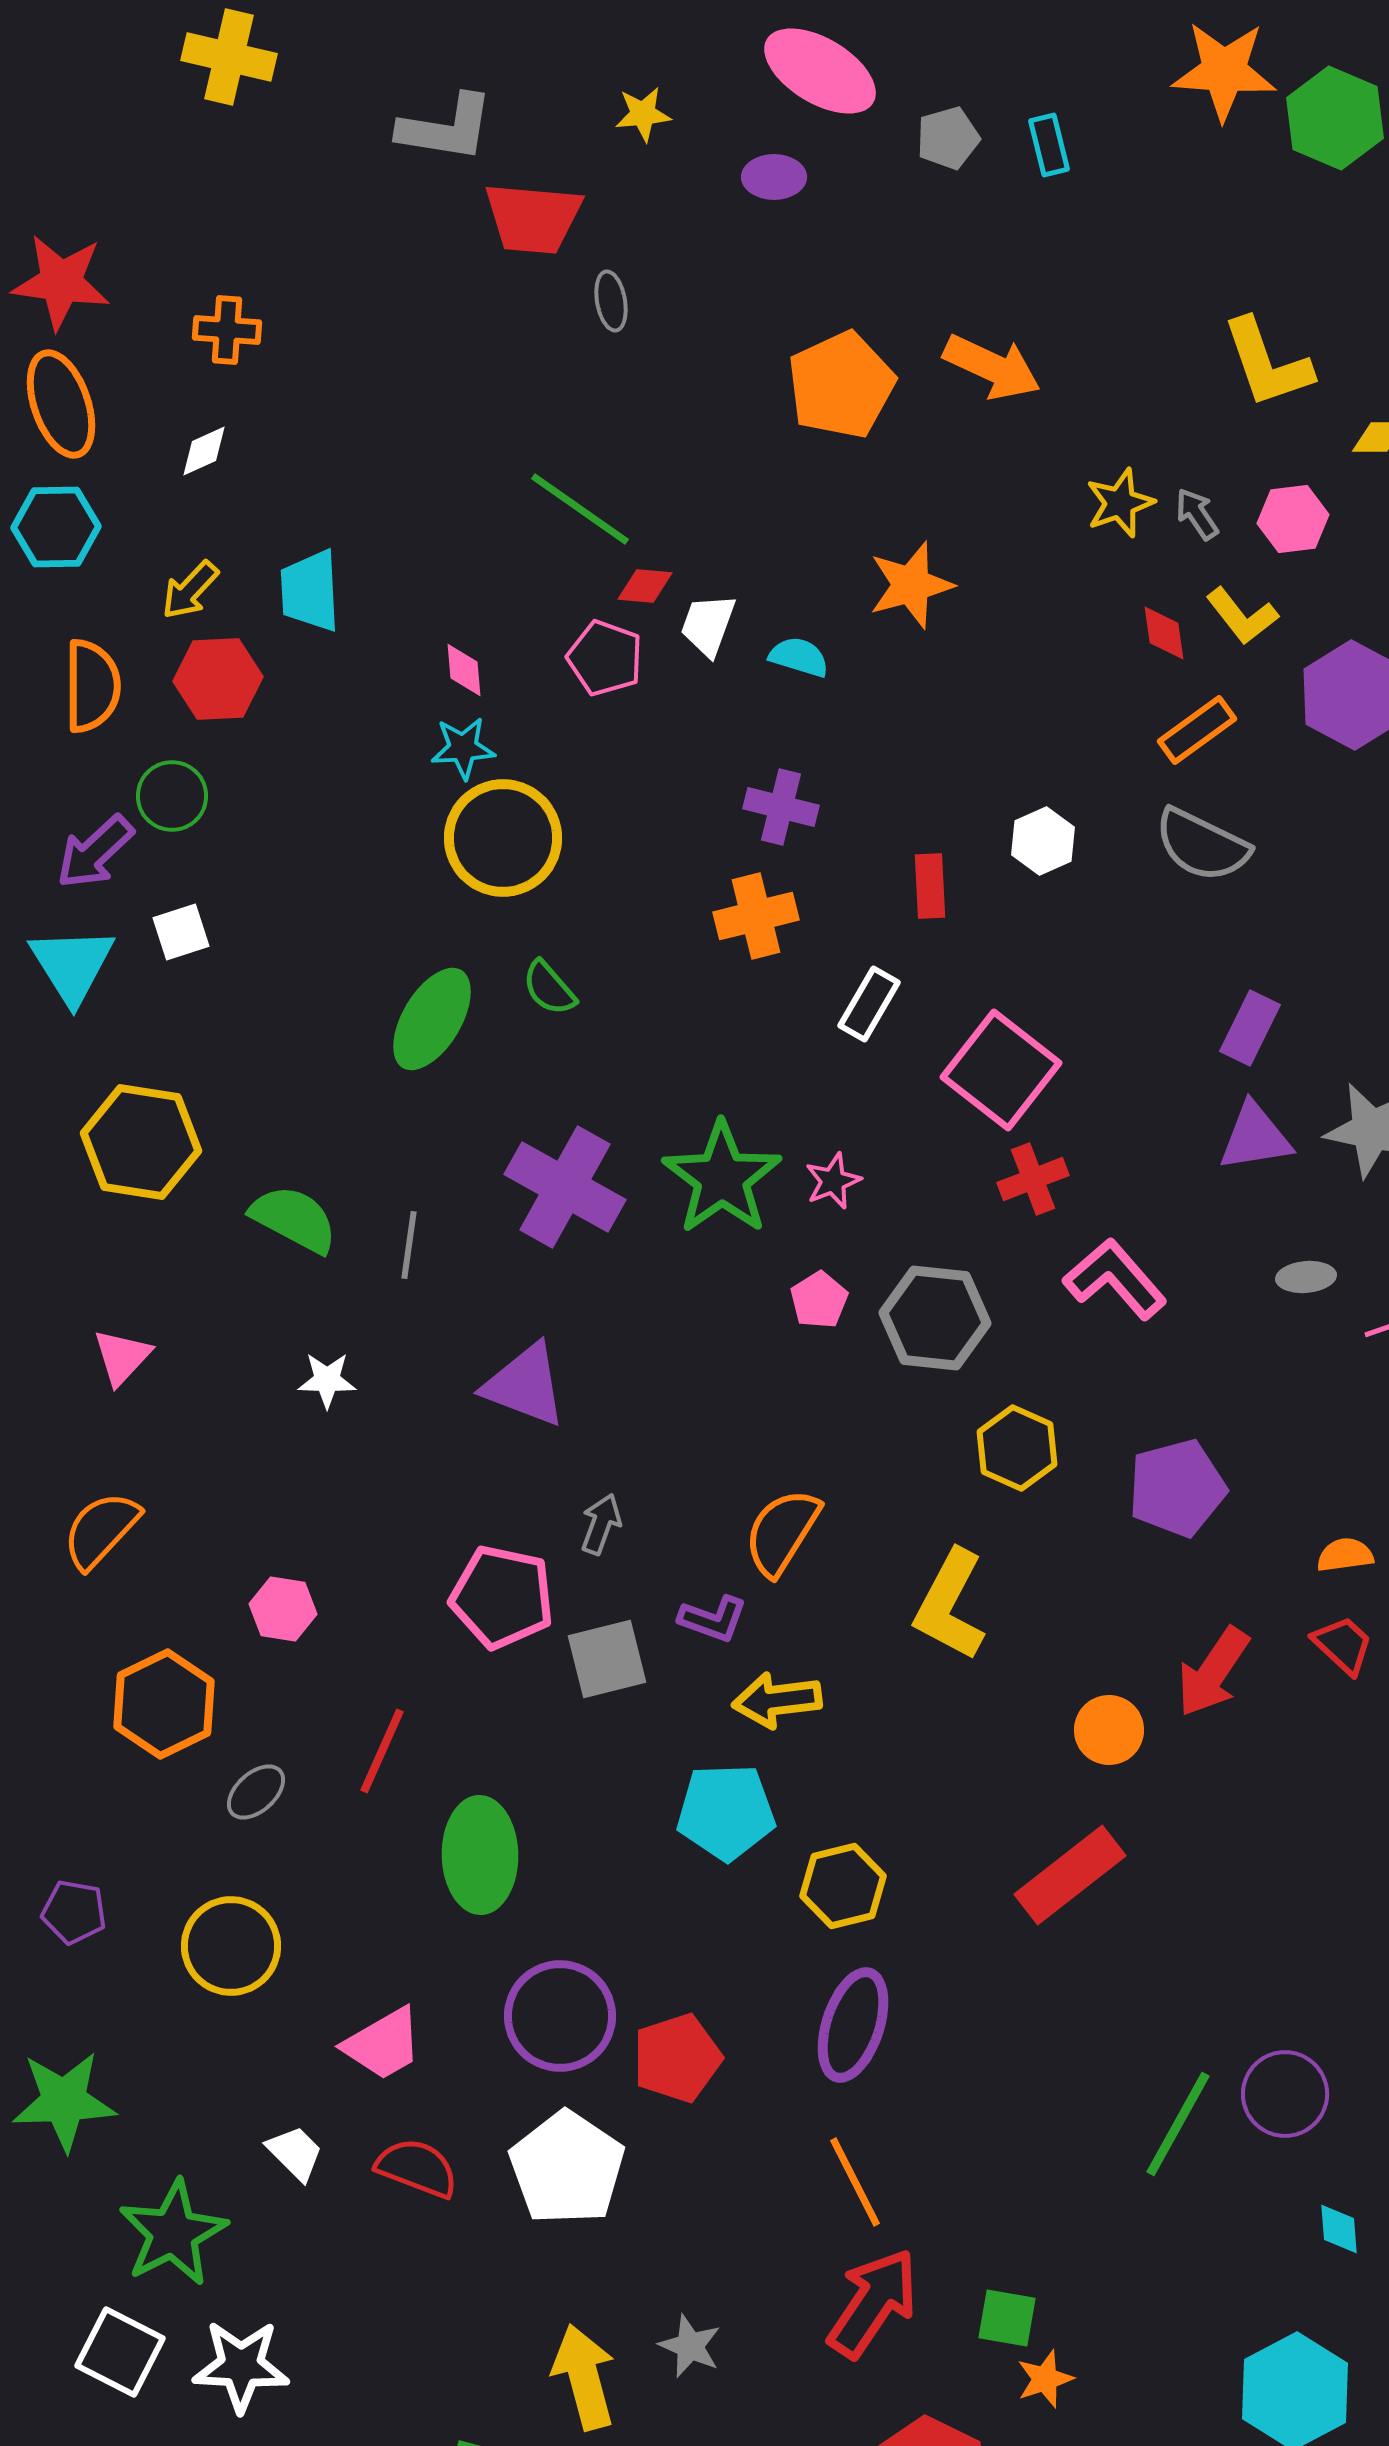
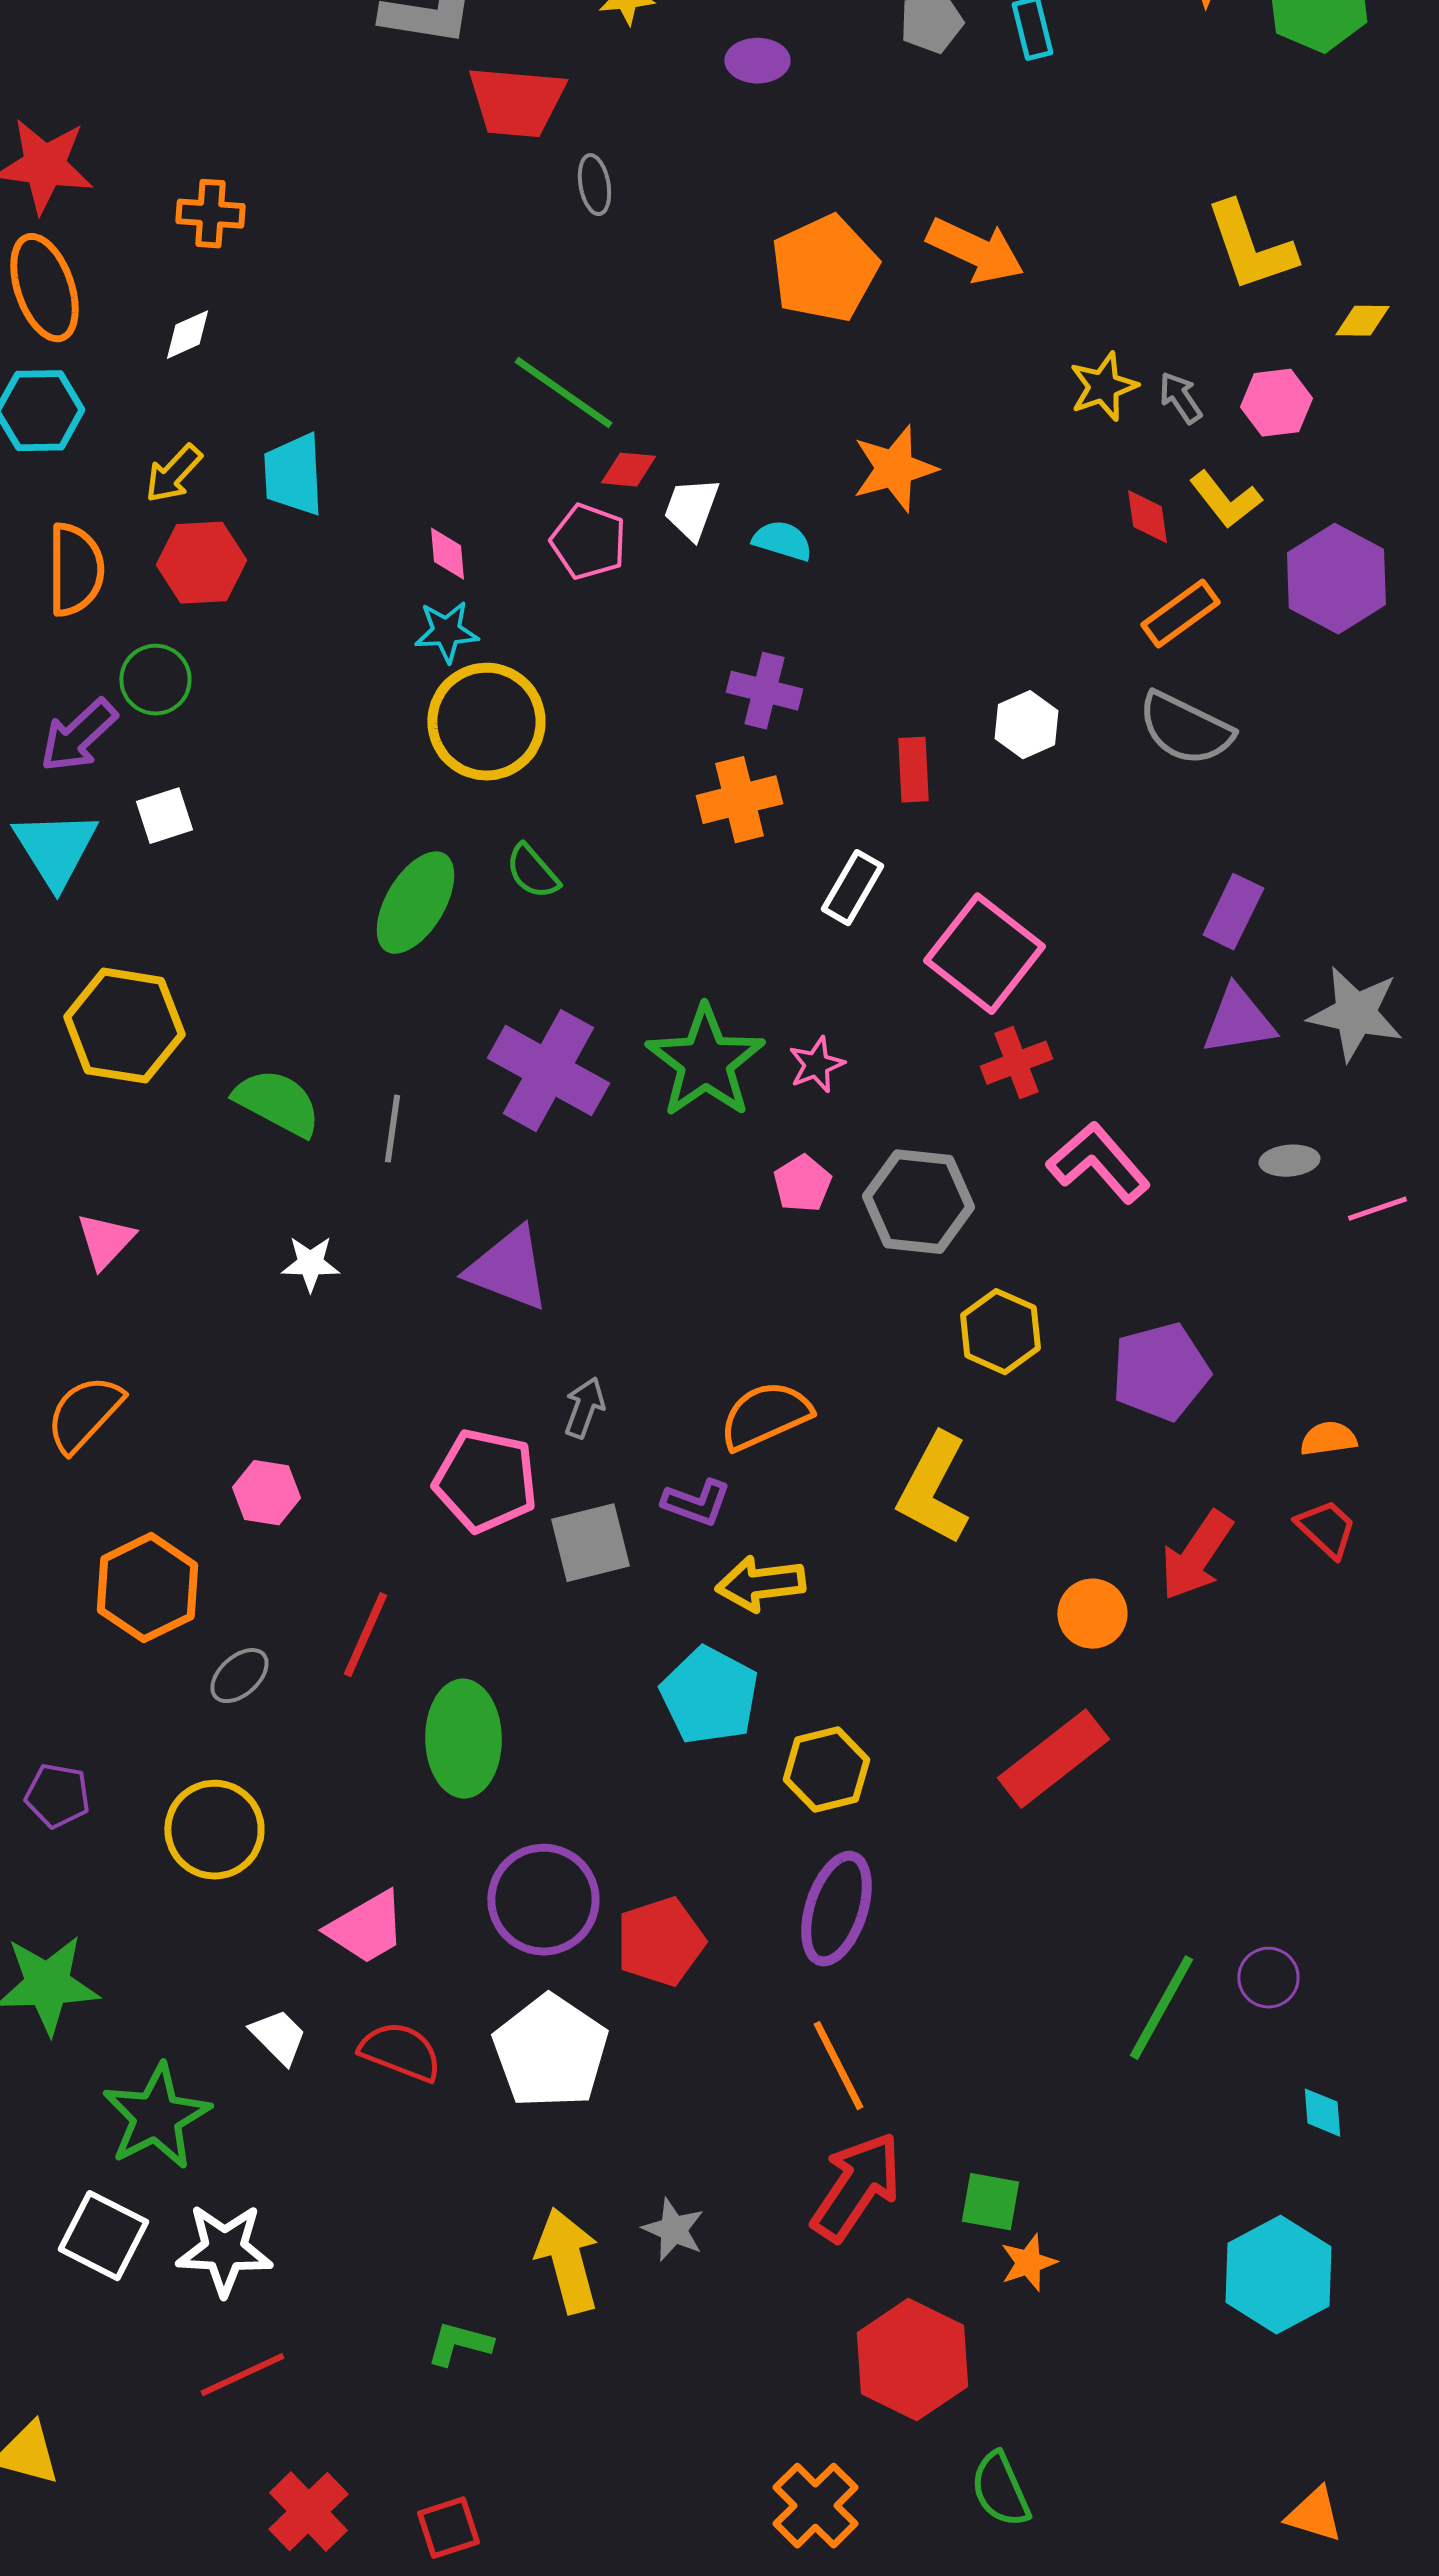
orange semicircle: (782, 1532) -> (765, 1416), turned 34
cyan pentagon: (726, 1812) -> (709, 1696), turned 30
purple circle: (1285, 2094) -> (1268, 1978), size x0.7

